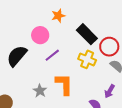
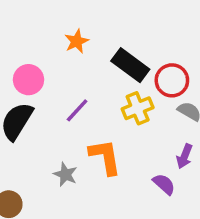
pink circle: (40, 35) -> (29, 80), moved
yellow cross: (87, 59) -> (138, 108), turned -36

